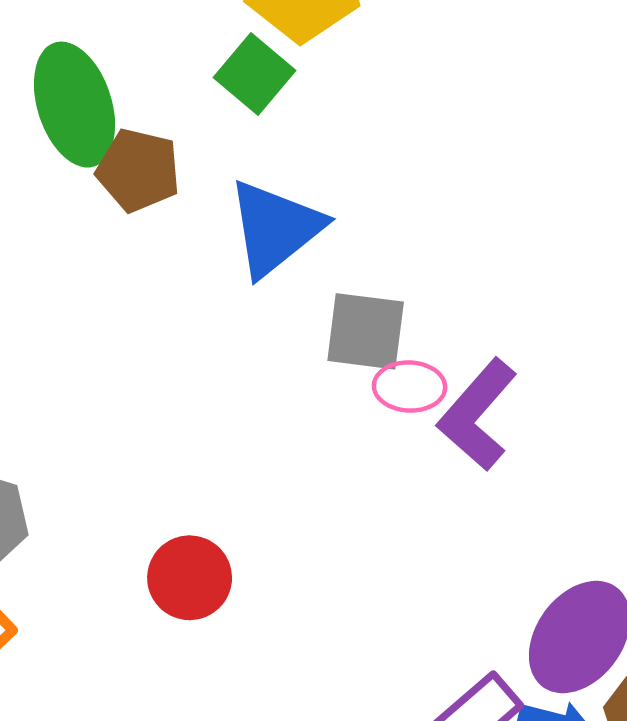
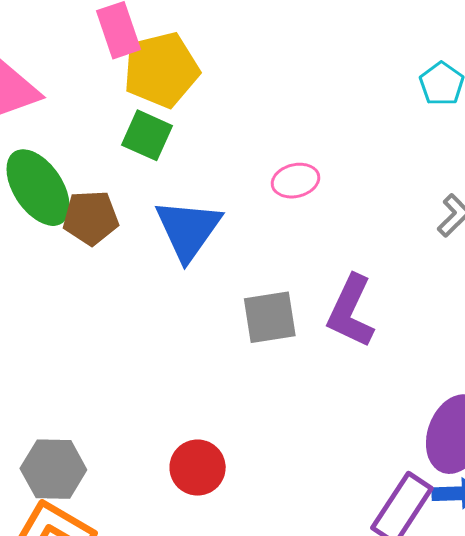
gray square: (366, 331) -> (270, 317), moved
pink ellipse: (410, 387) -> (295, 181), moved

